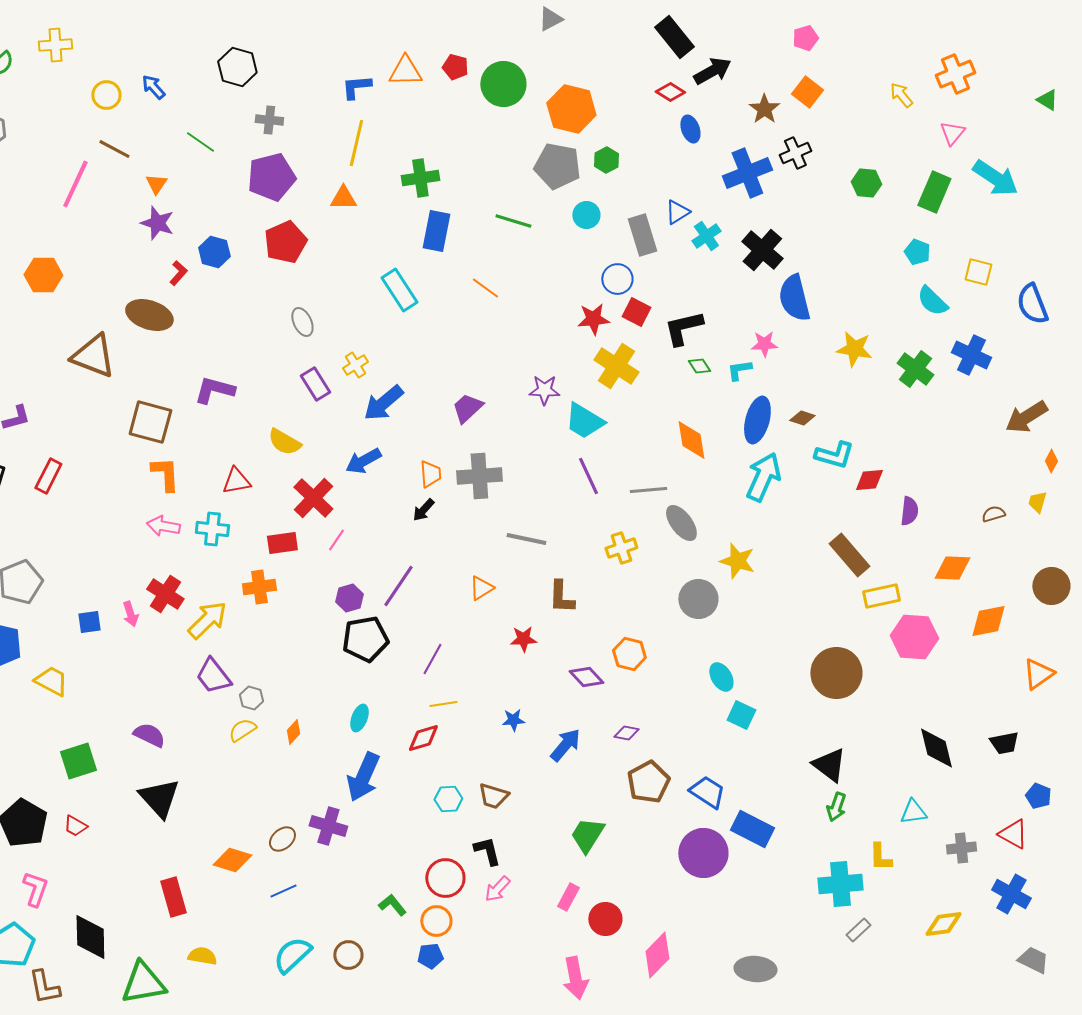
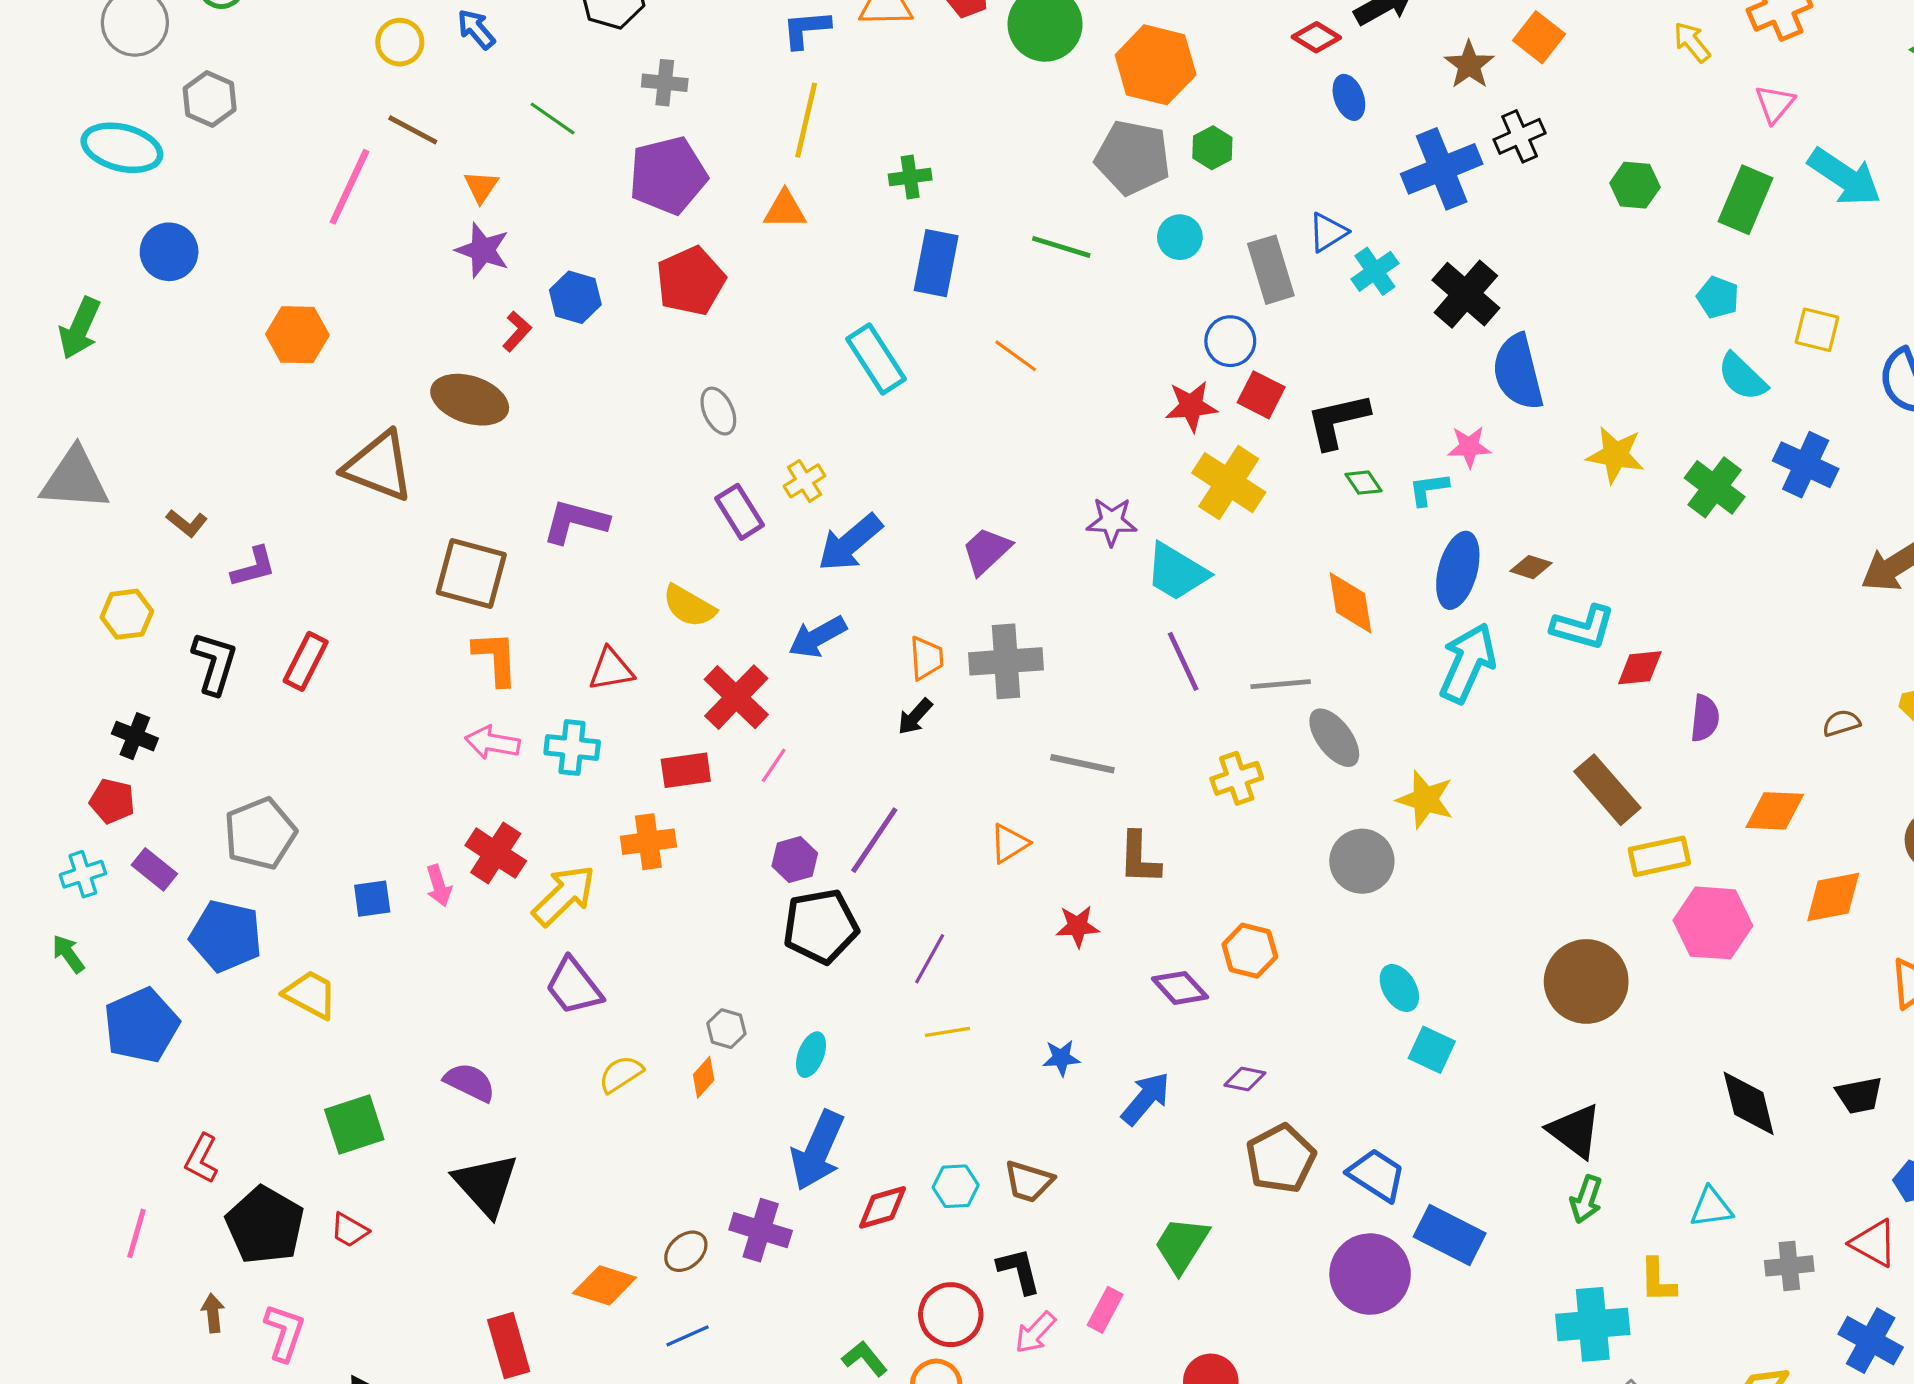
green cross: (420, 178) -> (910, 177), size x0.7
gray hexagon: (251, 698) -> (726, 1029), moved
red diamond: (423, 738) -> (882, 1207), moved
pink rectangle: (568, 897) -> (1105, 1310), moved

